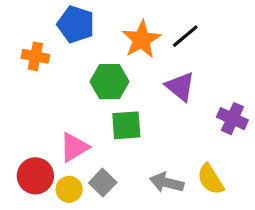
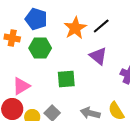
green hexagon: (109, 82) -> (40, 48), moved
pink triangle: (74, 147) -> (21, 86), moved

